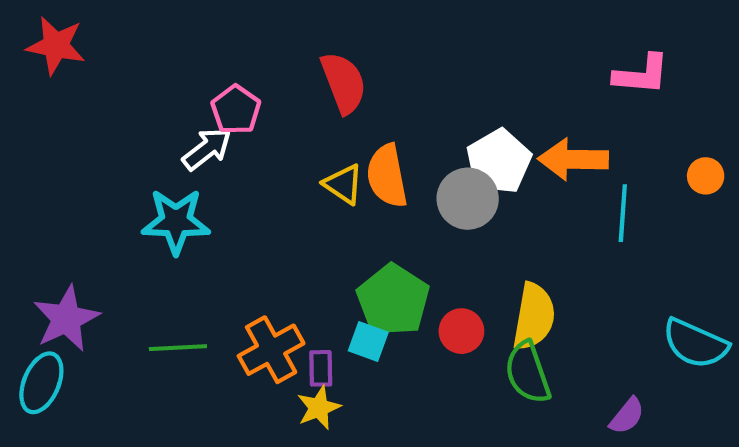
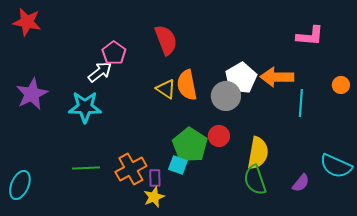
purple star: (66, 319) -> (32, 94), moved
red circle: (461, 331) -> (219, 136), moved
purple semicircle: (627, 416) -> (301, 183), moved

